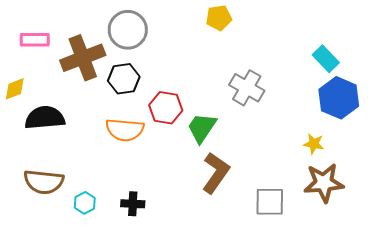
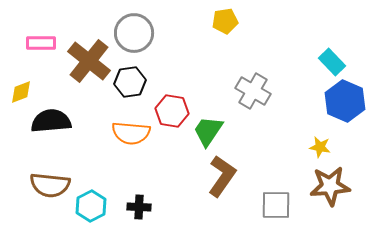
brown cross: (83, 58) -> (89, 61), turned -30
cyan hexagon: (85, 203) -> (91, 206), size x1.4

